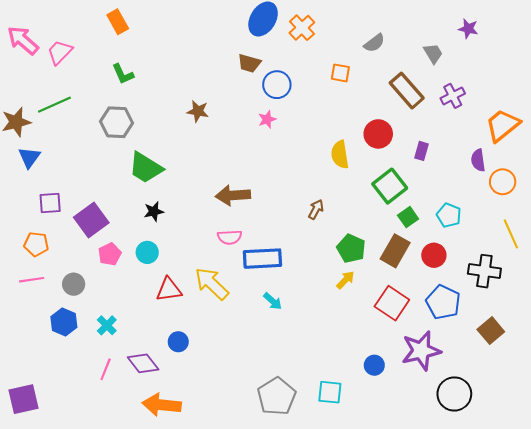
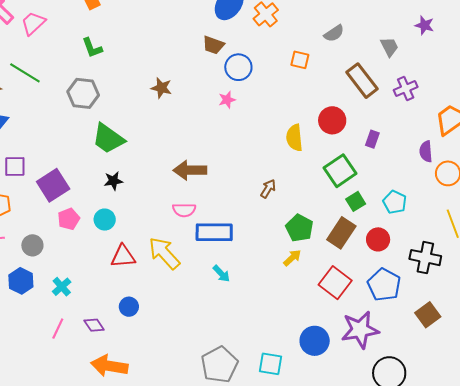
green line: (54, 105) -> (25, 73), turned 52
purple diamond: (143, 363) -> (94, 325), size x0.7
blue circle: (374, 365) -> (315, 341), size x1.5

